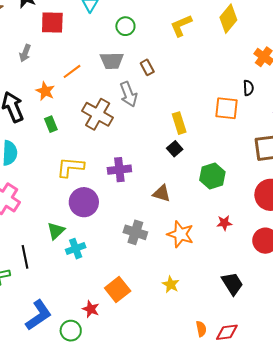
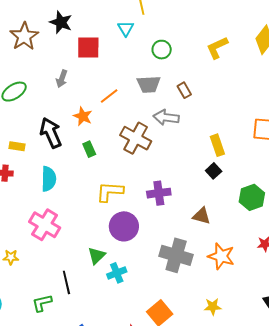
gray arrow: (129, 94) -> (166, 117), turned 120
gray cross: (135, 232) -> (176, 255), size x1.4
yellow star: (171, 284) -> (213, 307), turned -30

